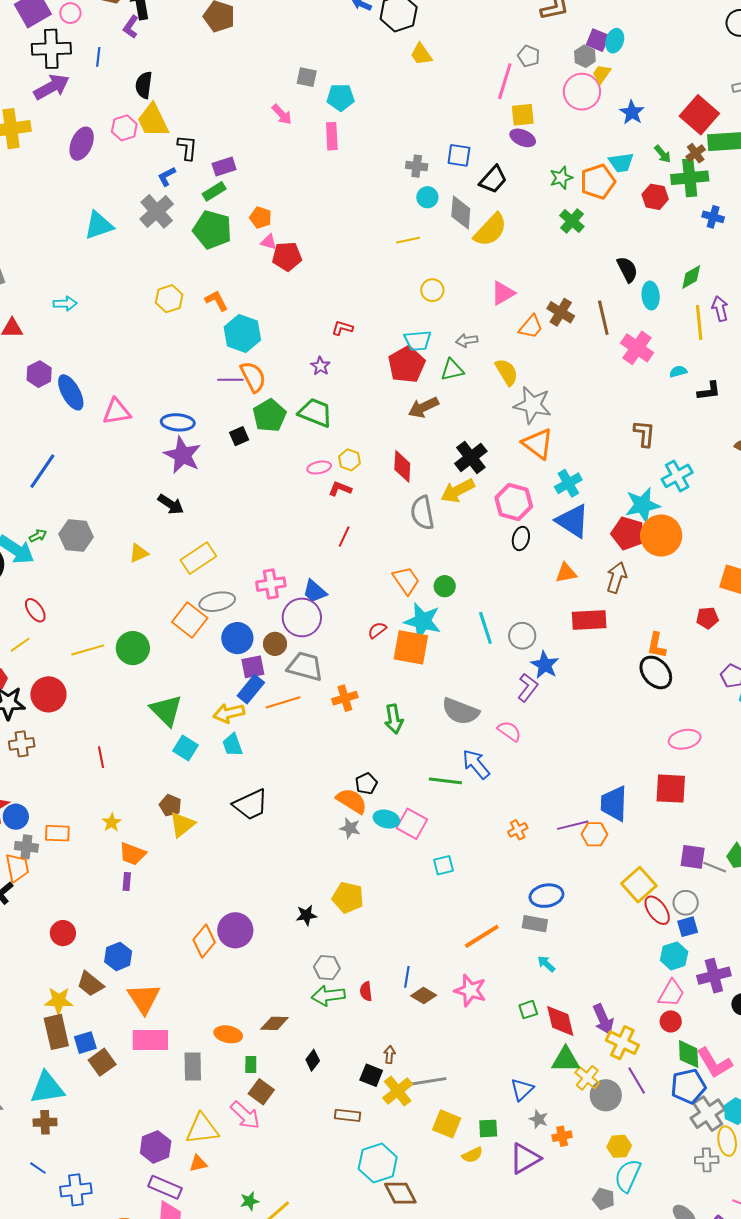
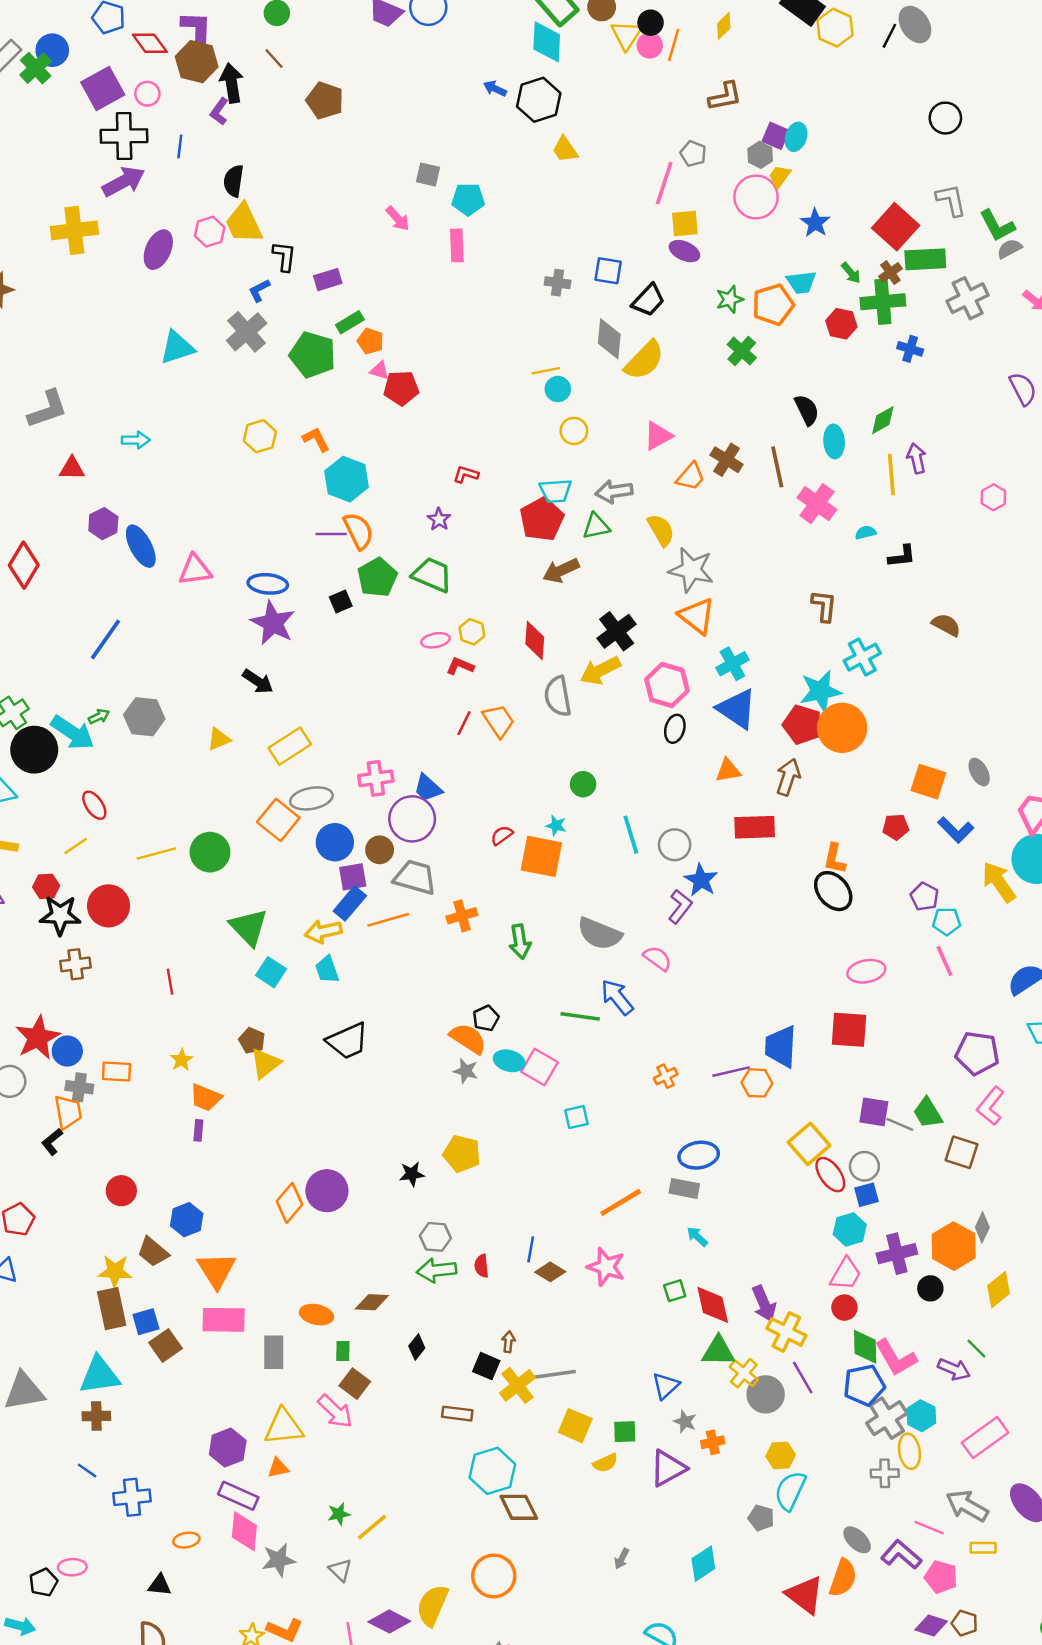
green rectangle: (214, 191) -> (350, 322), moved
cyan circle: (427, 197) -> (558, 389), moved
gray arrow: (467, 340) -> (614, 492), size x1.4
orange trapezoid: (406, 580) -> (499, 721), moved
cyan star: (423, 621) -> (556, 826), size x0.5

